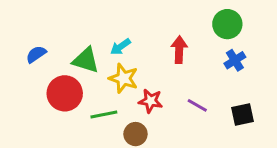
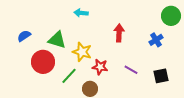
green circle: (227, 24) -> (171, 16), moved
cyan arrow: (120, 47) -> (81, 13), moved, turned 40
green line: (104, 114) -> (69, 76), turned -36

